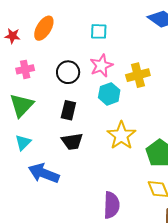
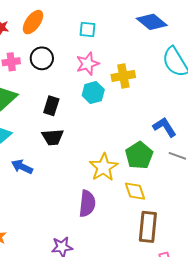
black circle: (68, 72) -> (42, 58), moved
yellow star: (121, 135) -> (104, 167), moved
blue arrow: (44, 173) -> (22, 167), size x0.7

